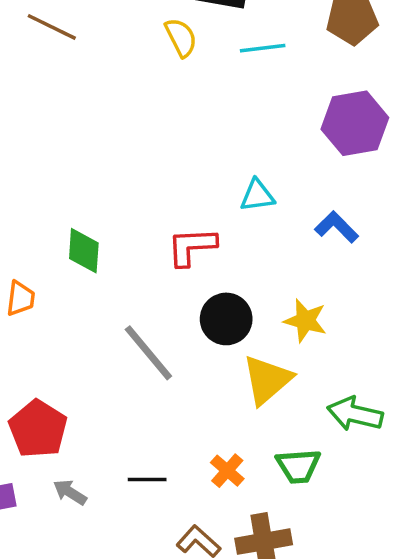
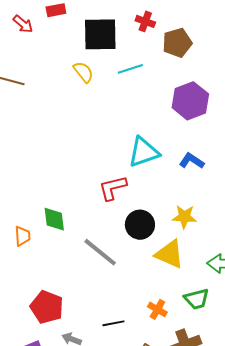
cyan triangle: (257, 195) -> (144, 152), size x1.6
green diamond: (84, 251) -> (54, 219), moved
yellow triangle: (267, 380) -> (170, 254), turned -44

